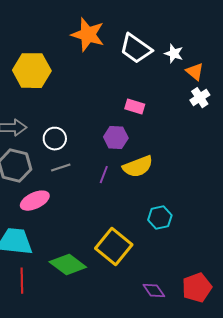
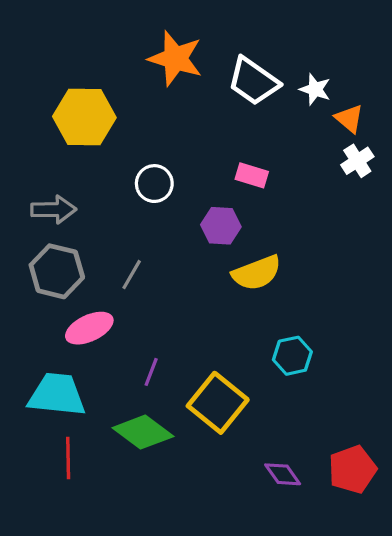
white circle: (55, 139) -> (154, 184), moved
gray line: (61, 168) -> (132, 275), turned -42
purple line: (104, 175) -> (151, 372), moved

